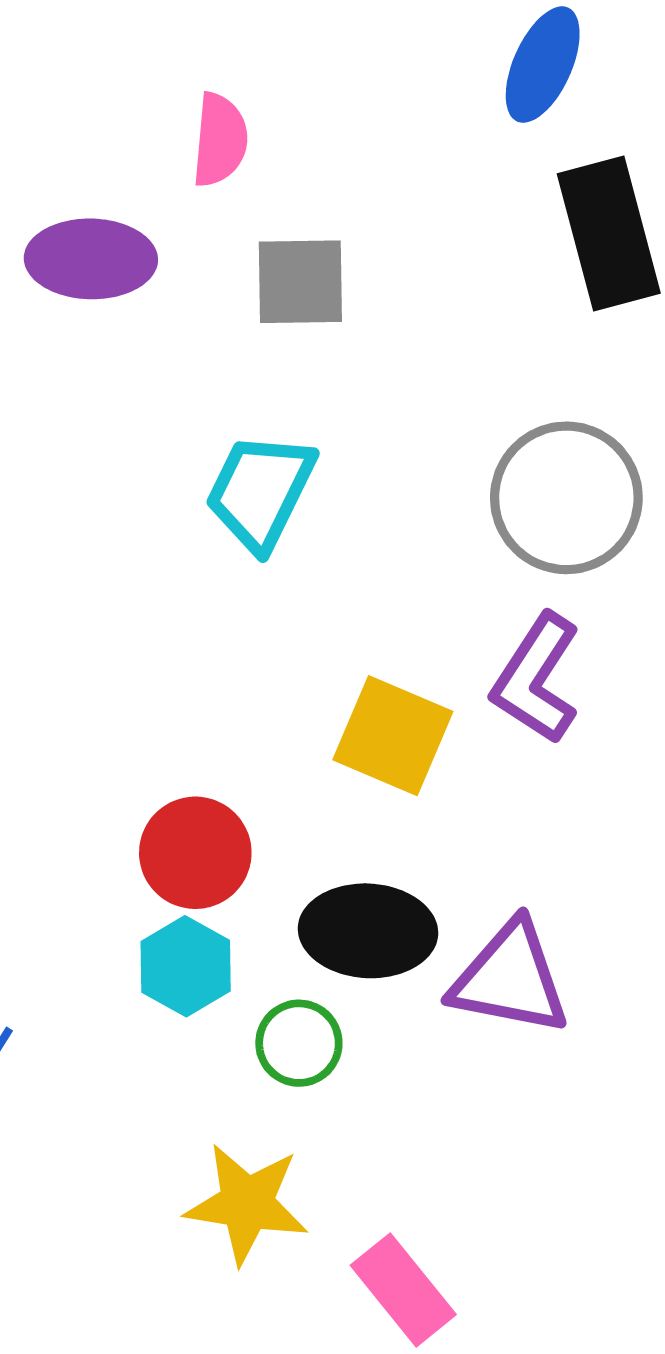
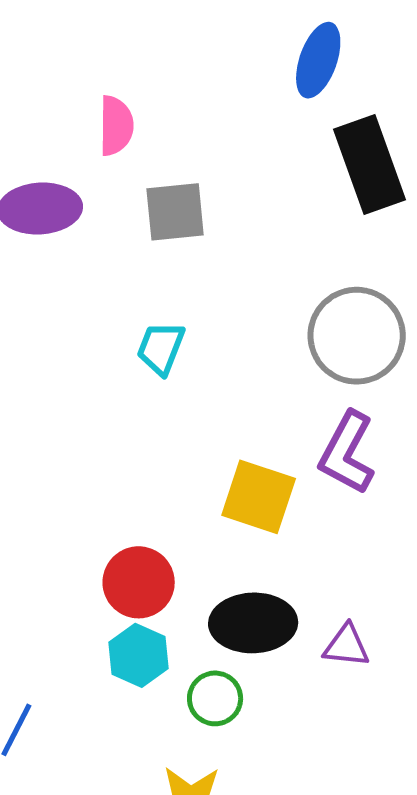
cyan trapezoid: (260, 492) -> (161, 348), size x0.7
purple triangle: (510, 979) -> (346, 646), size x0.6

